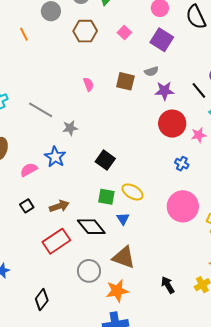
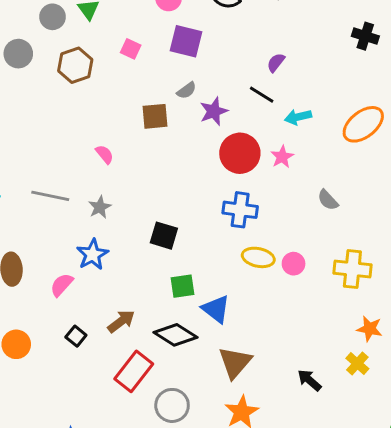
pink semicircle: (88, 84) -> (105, 154), moved
blue star: (55, 157) -> (93, 255), turned 30
blue cross: (182, 164) -> (240, 210), moved, size x1.6
yellow ellipse: (132, 192) -> (258, 257), moved
pink circle: (183, 206) -> (294, 264), size x0.5
blue triangle: (123, 219) -> (216, 309), size x1.5
brown triangle: (124, 257) -> (235, 362), turned -50
gray circle: (89, 271) -> (172, 405), moved

